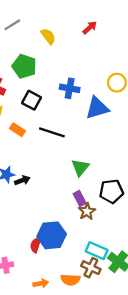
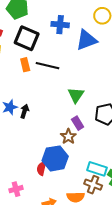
black square: (31, 100) -> (27, 38), size x1.4
orange rectangle: (17, 130) -> (25, 65), moved, turned 48
black arrow: (22, 180) -> (24, 111), turned -48
brown star: (87, 211) -> (68, 136), moved

